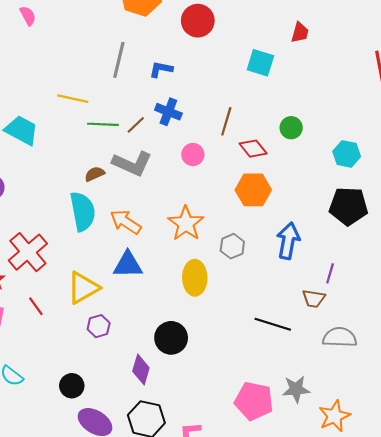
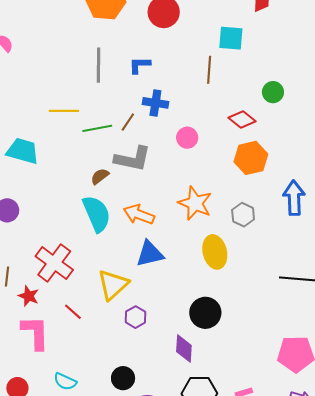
brown line: (226, 121) -> (209, 70), moved

